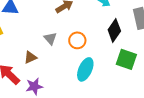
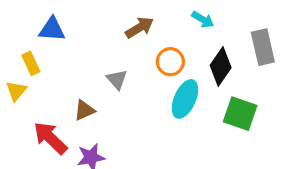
orange circle: (77, 40) -> (170, 62), moved
cyan ellipse: (85, 69) -> (185, 99), moved

